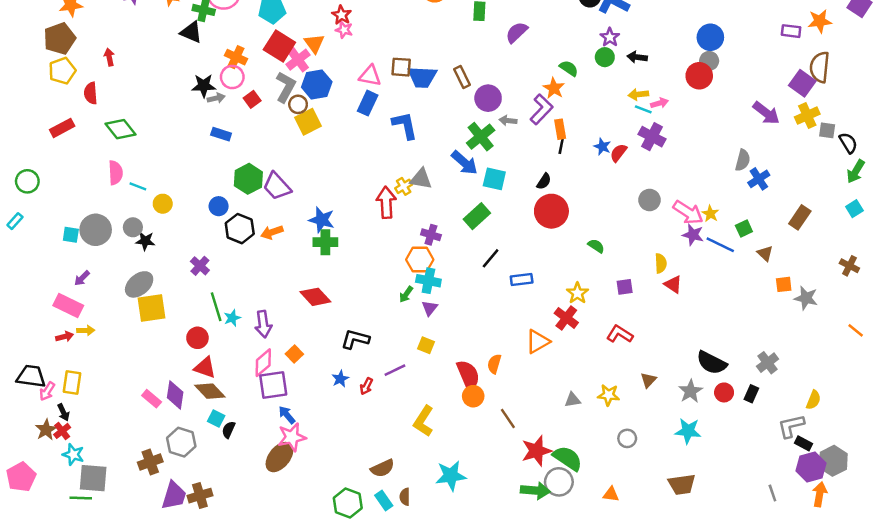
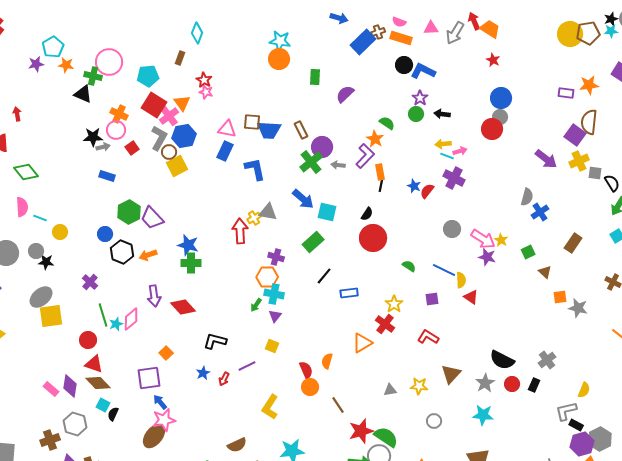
green cross: (481, 137) -> (311, 162), moved
blue line: (720, 245) -> (444, 270), moved
purple arrow: (263, 324) -> (154, 296), moved
pink diamond: (263, 363) -> (131, 319), moved
red semicircle: (468, 375) -> (306, 370), size x0.7
brown triangle: (648, 380) -> (451, 374), size x1.5

